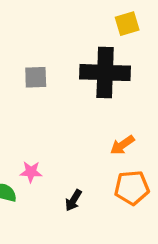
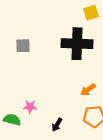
gray square: (36, 77) -> (23, 46), moved

